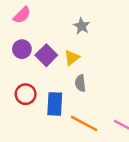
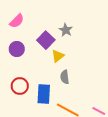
purple square: (46, 55) -> (46, 40), moved

